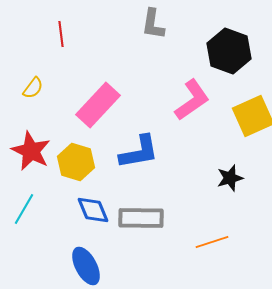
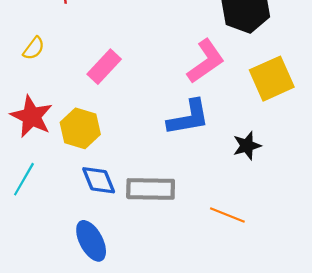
pink rectangle: (98, 105) -> (104, 67), size x0.7
blue L-shape: (139, 152) -> (188, 118), moved
orange line: (212, 242) -> (227, 215), turned 40

